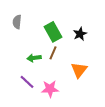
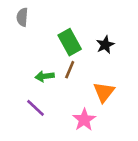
gray semicircle: (17, 22) -> (22, 17), moved
pink star: (50, 89) -> (84, 120), moved, turned -30

